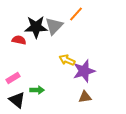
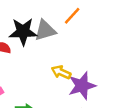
gray triangle: (54, 26) -> (45, 30), turned 30

